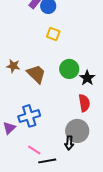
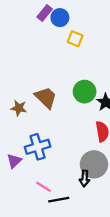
yellow square: (53, 34) -> (75, 39), moved
brown star: (13, 66) -> (19, 108), moved

